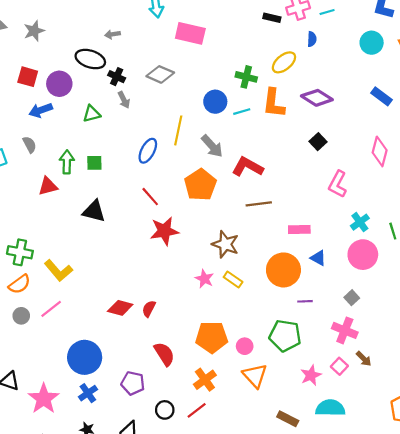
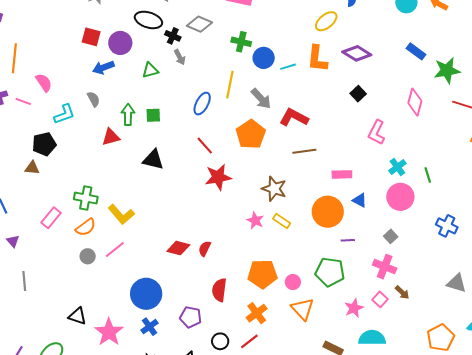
gray diamond: (160, 74) -> (199, 24), moved
green cross: (246, 77) -> (241, 42), moved
red semicircle: (164, 354) -> (219, 290), turned -140

